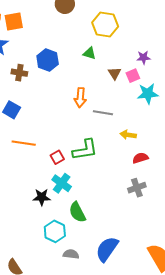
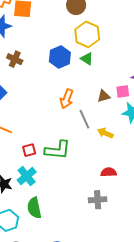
yellow hexagon: (105, 25) -> (87, 34), moved
blue hexagon: (48, 60) -> (60, 57), moved
brown triangle: (115, 73) -> (104, 96), moved, turned 32
gray line: (103, 113) -> (84, 119), turned 42
yellow arrow: (128, 135) -> (105, 133), moved

